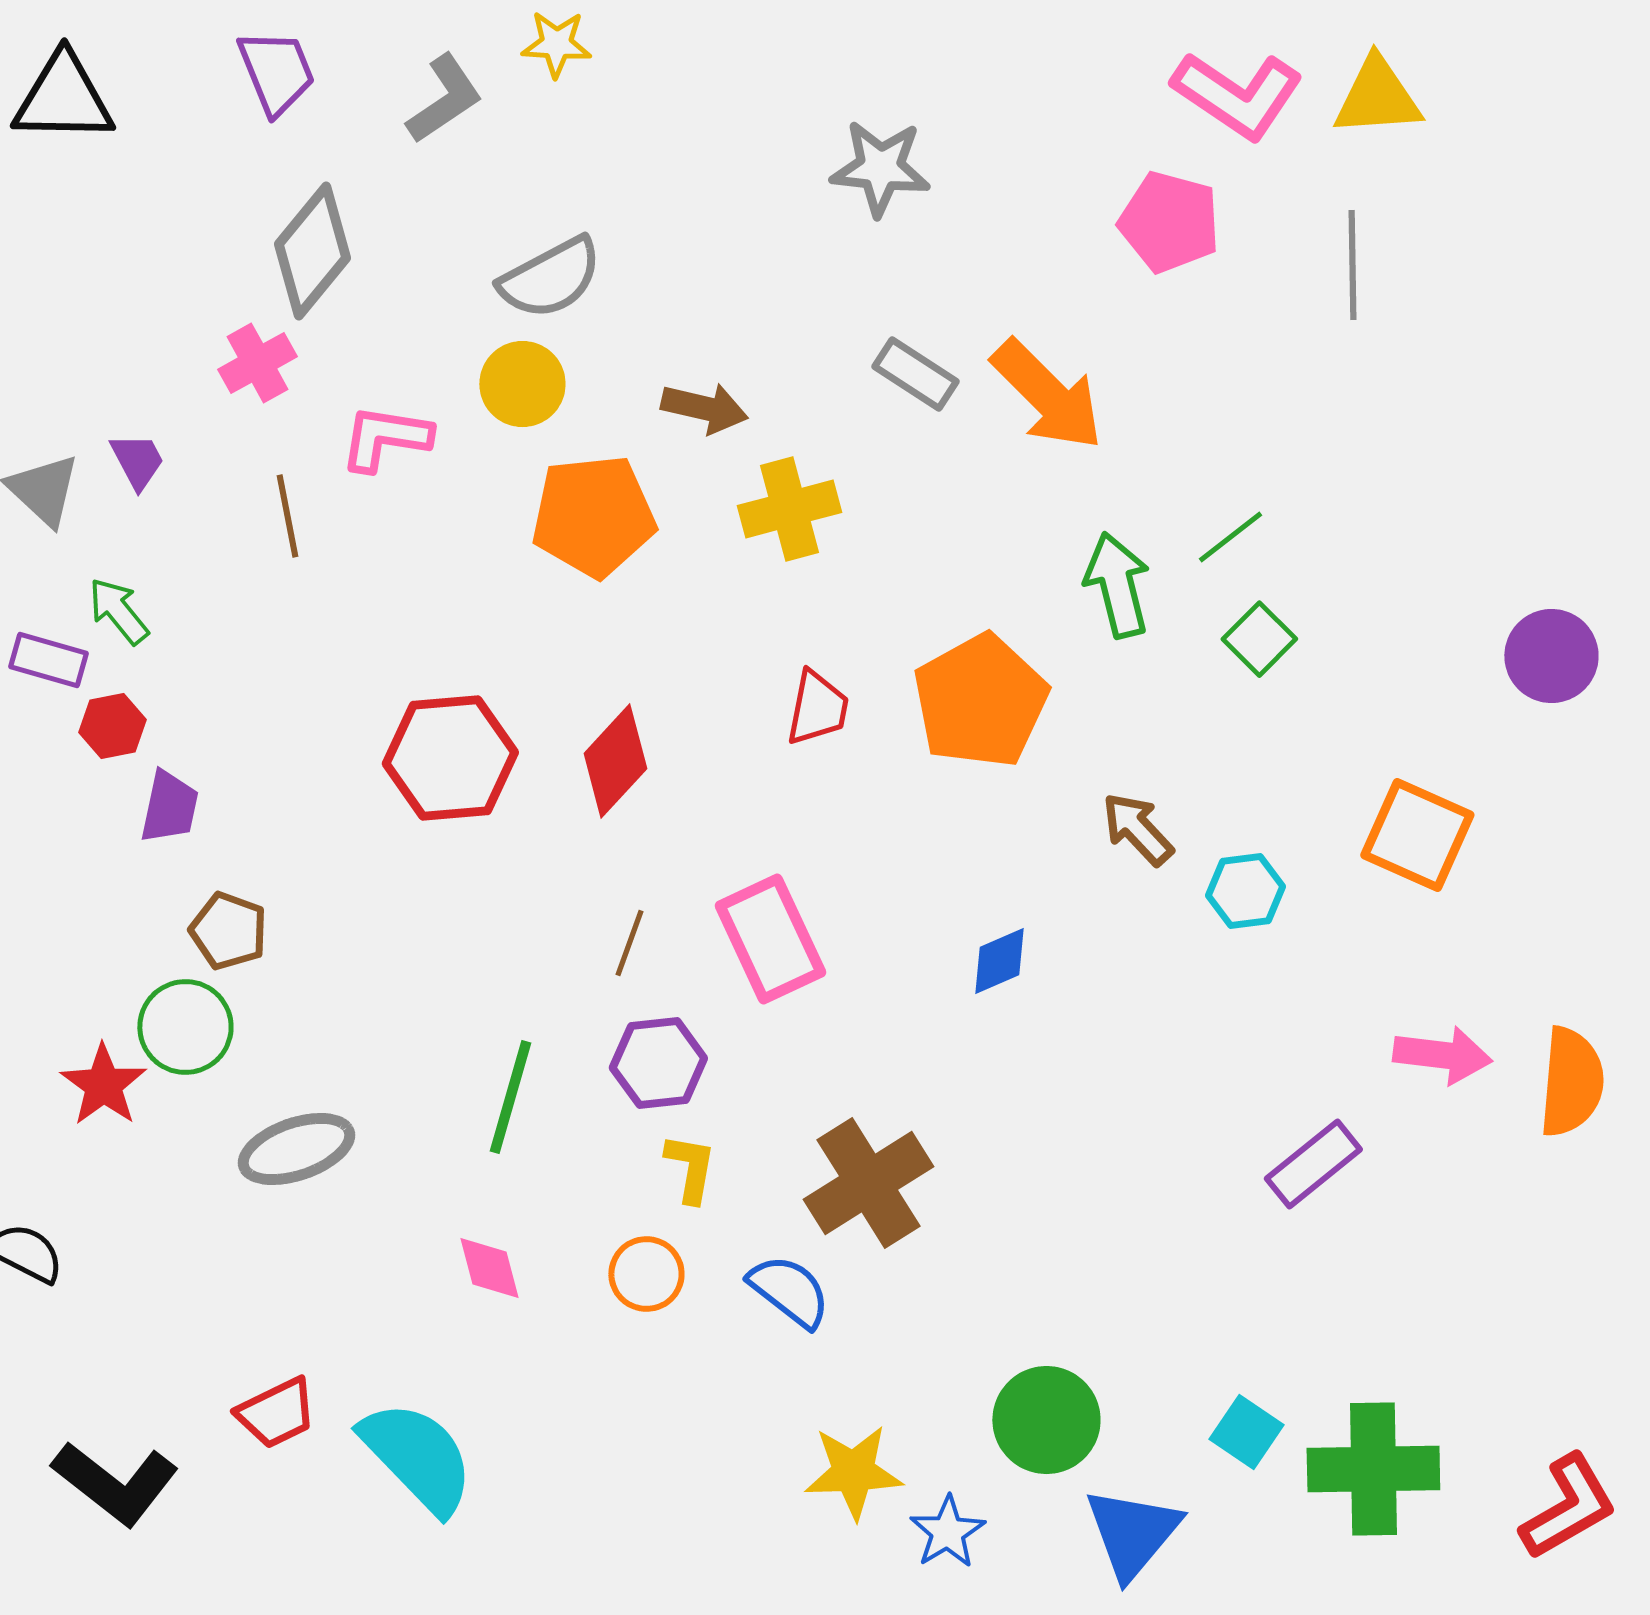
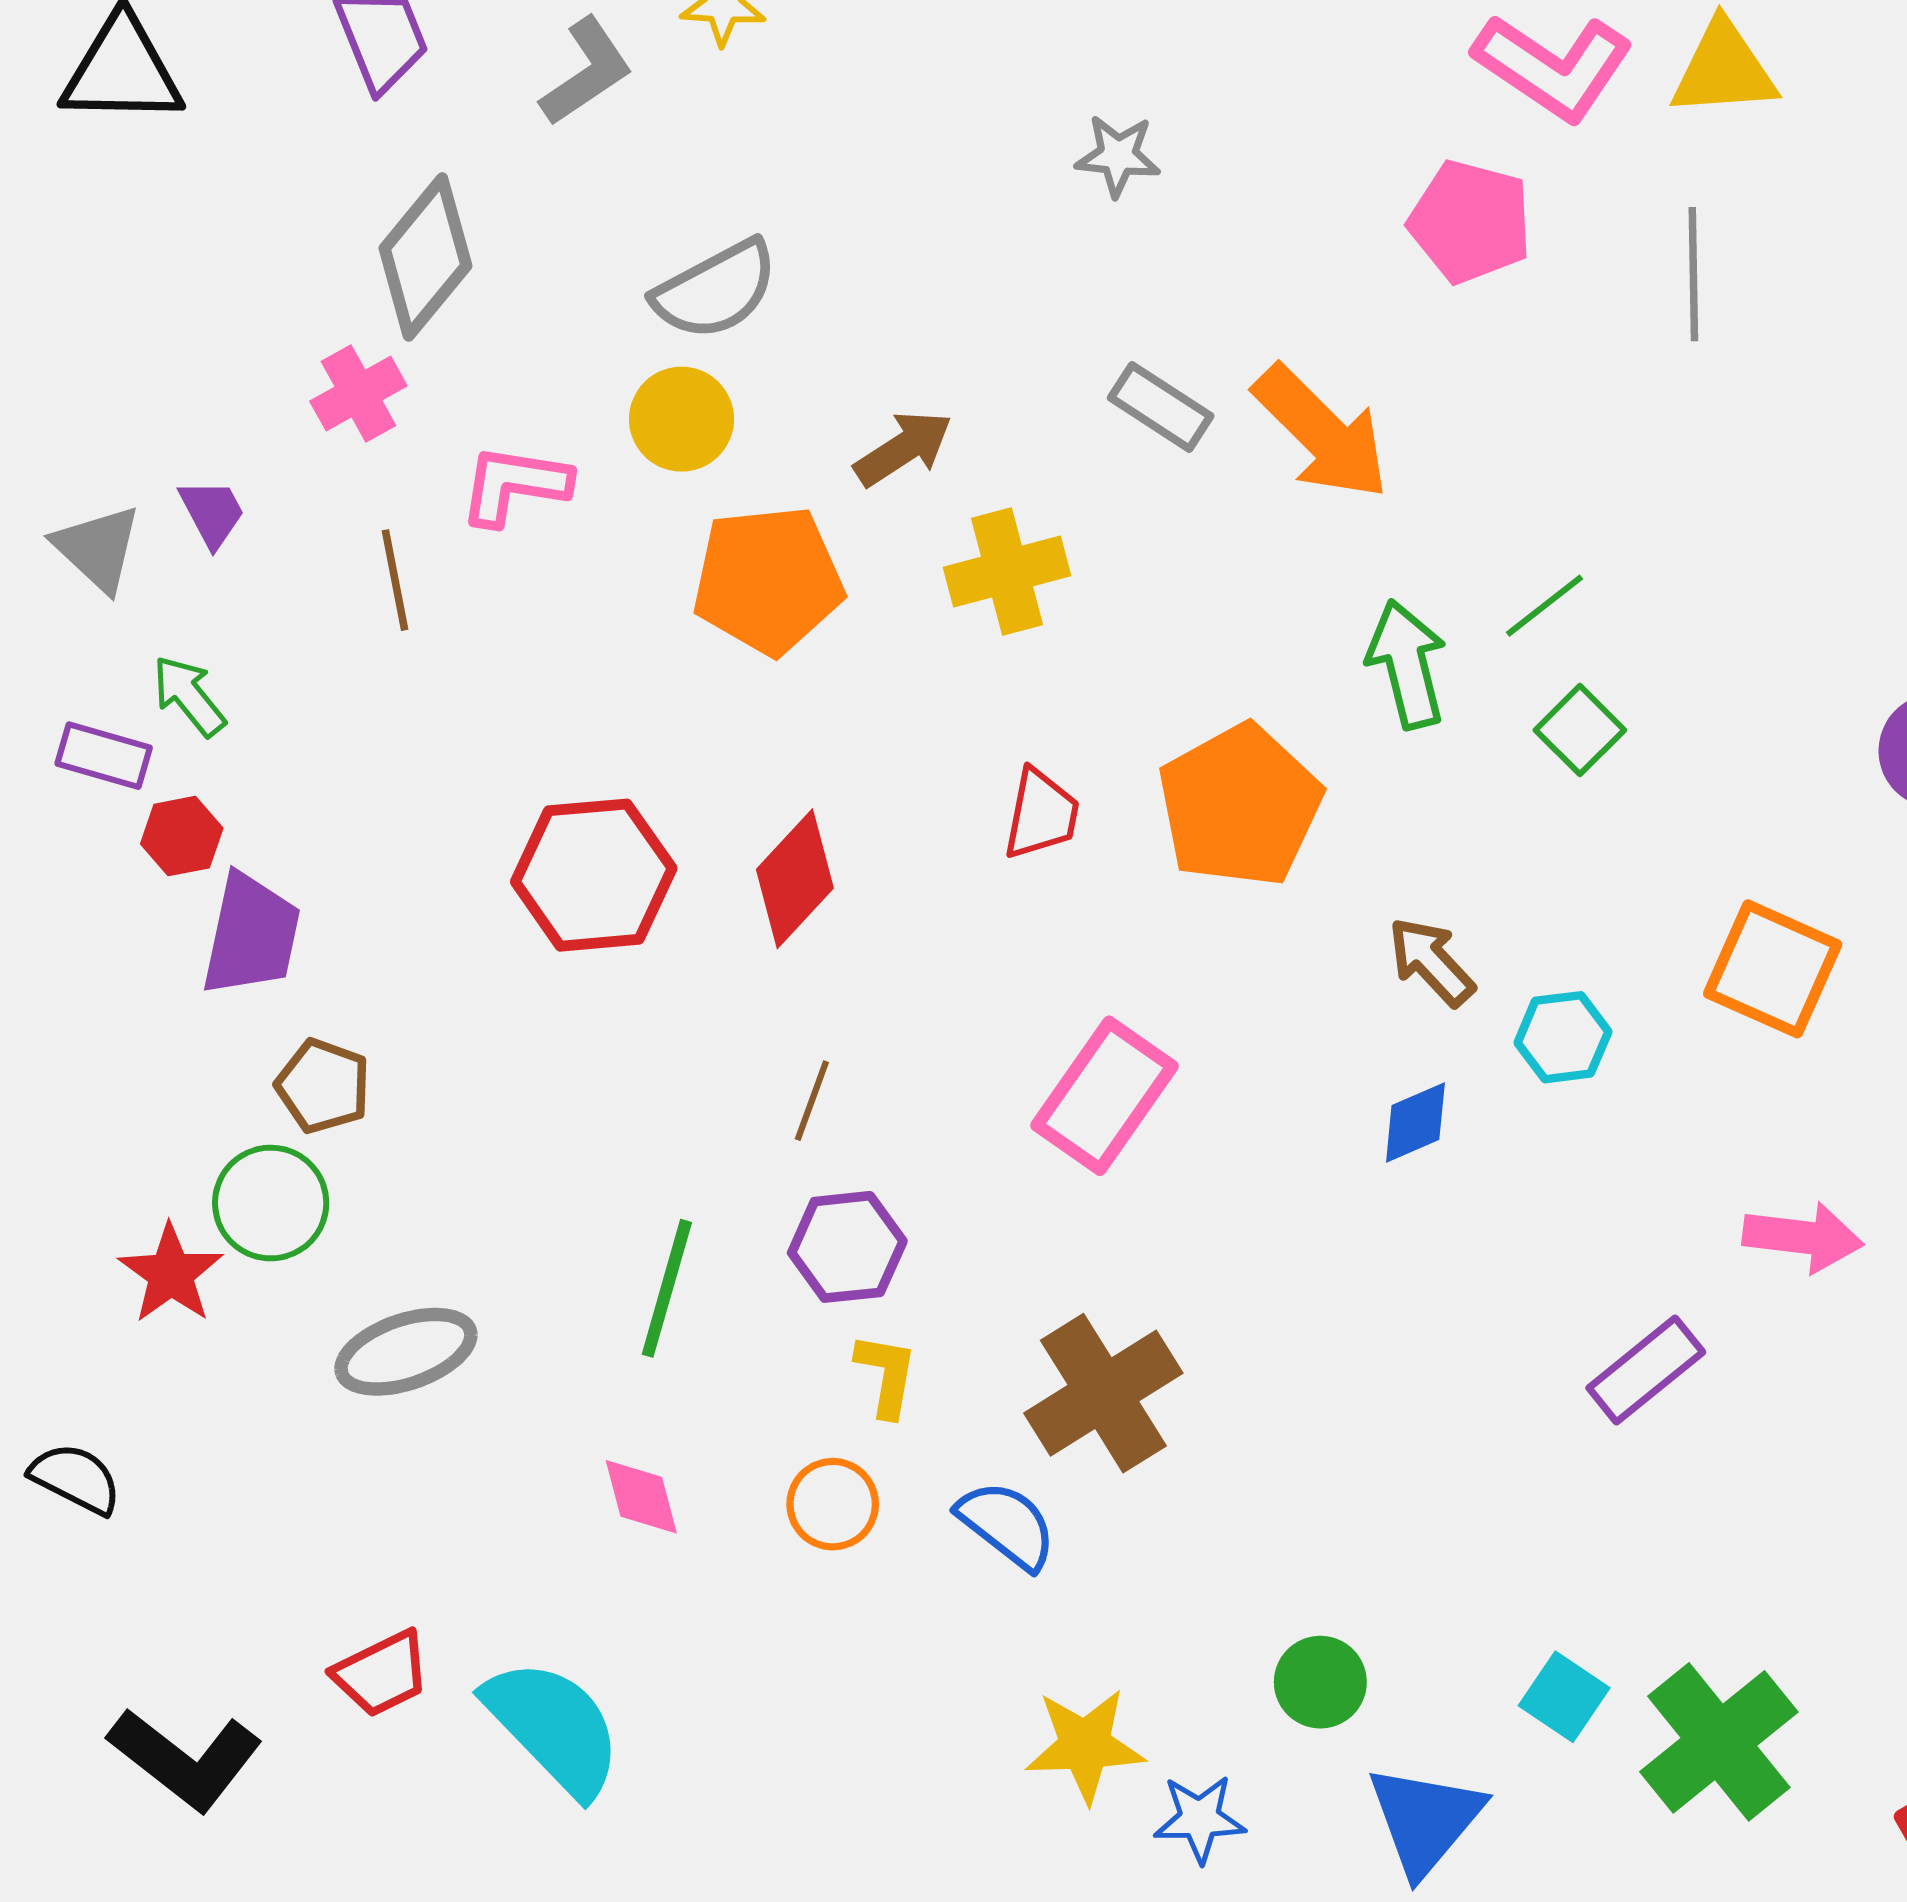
gray star: (880, 168) -> (1118, 156), size x0.7
brown arrow: (704, 408) -> (903, 448), turned -46
purple trapezoid: (169, 807) -> (251, 935), size x1.4
pink rectangle: (770, 939) -> (1105, 1096), moved, turned 60
blue diamond: (999, 961) -> (1415, 1123), moved
green circle: (1046, 1420) -> (1320, 1682), size x0.7
green cross: (1373, 1469) -> (1719, 1742), turned -38
blue star: (947, 1532) -> (1200, 1819), turned 30

